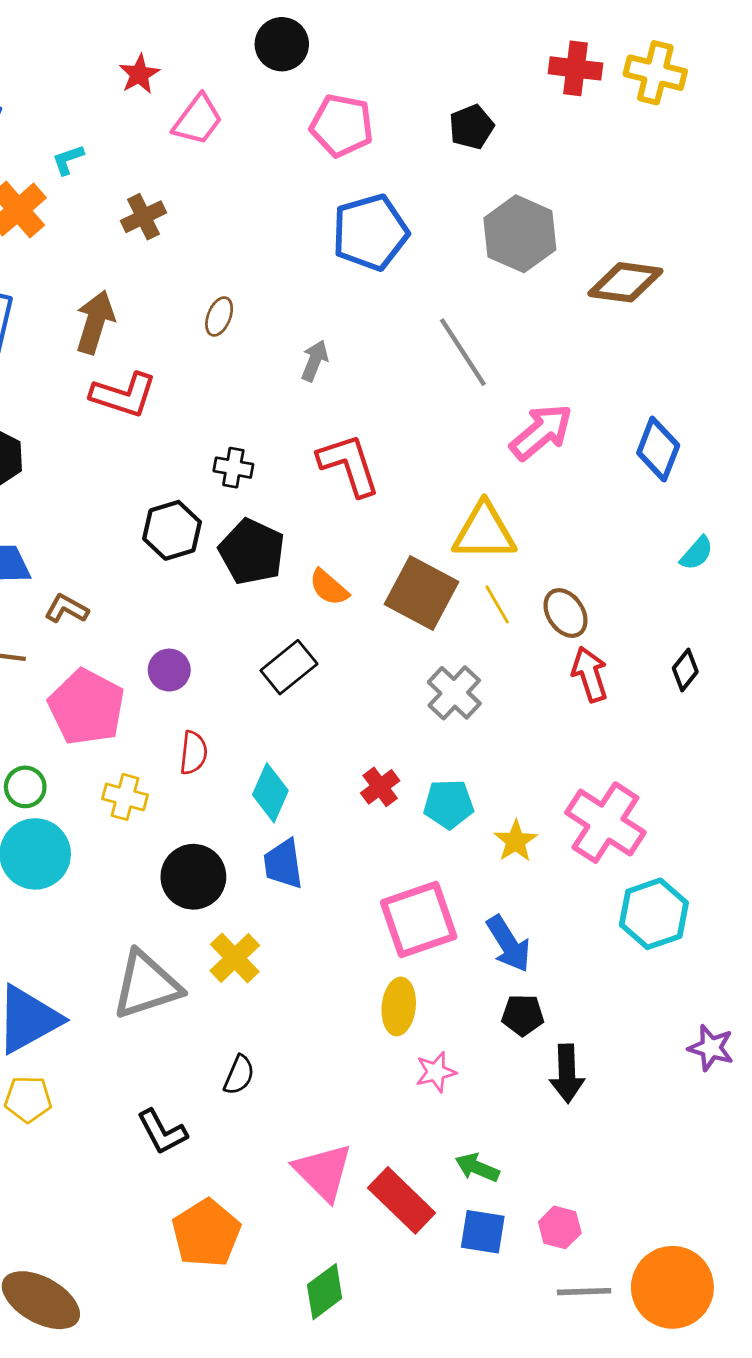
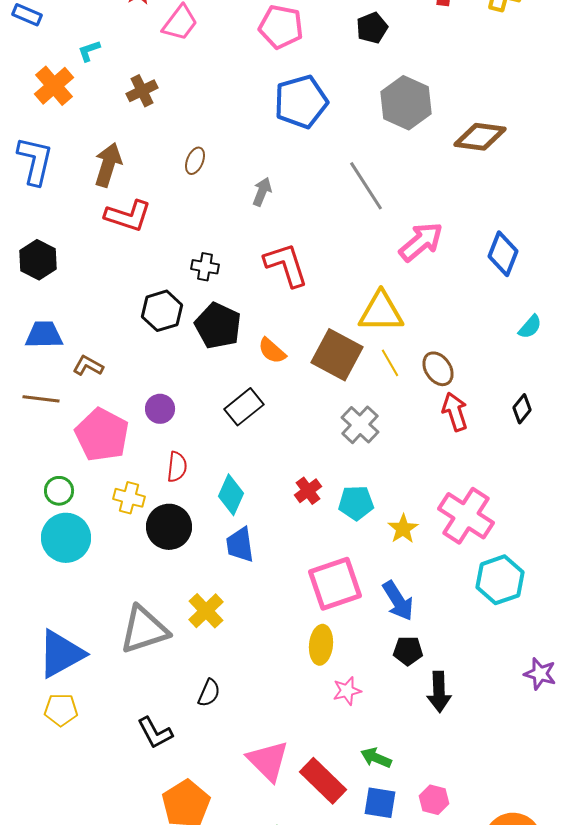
black circle: (193, 877) -> (169, 527), moved

